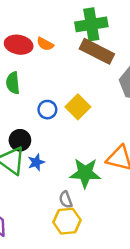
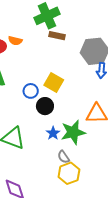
brown rectangle: (97, 51) -> (57, 36), size x0.6
black circle: (20, 140) -> (45, 106), moved
blue star: (36, 162) -> (53, 133), moved

